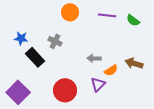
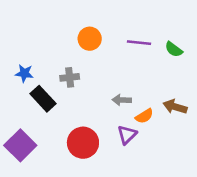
gray cross: (55, 41) -> (70, 77), turned -32

